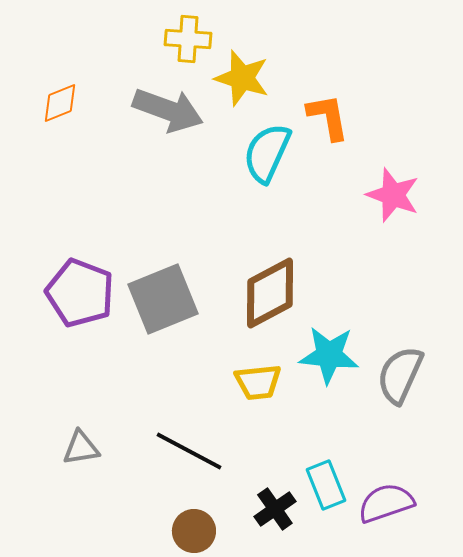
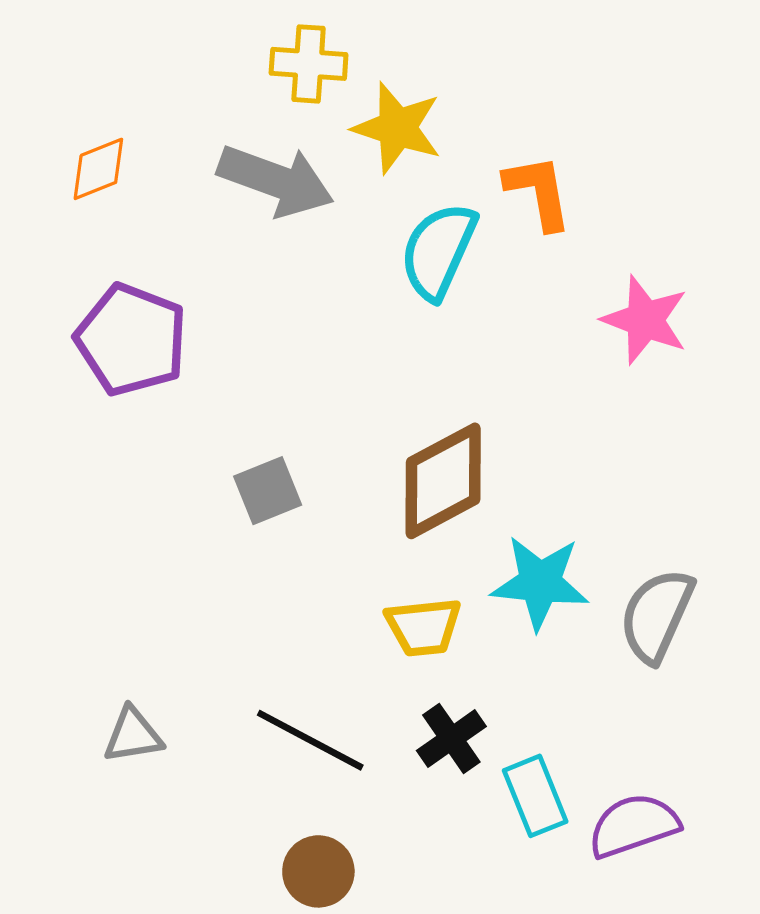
purple pentagon: (80, 293) -> (131, 340), moved
gray square: (163, 299) -> (268, 491), size x0.6
black cross: (275, 509) -> (451, 739), moved

